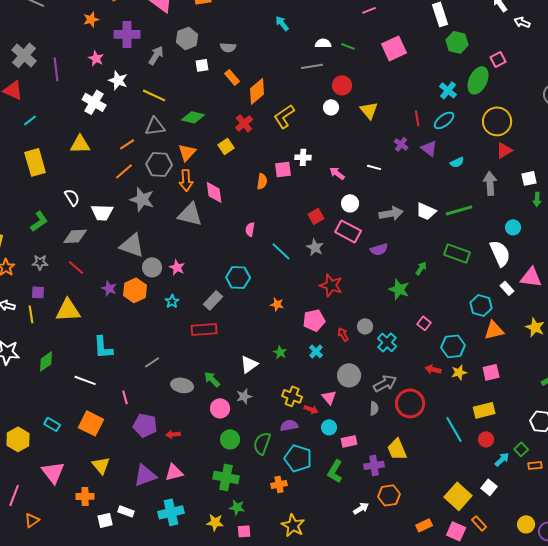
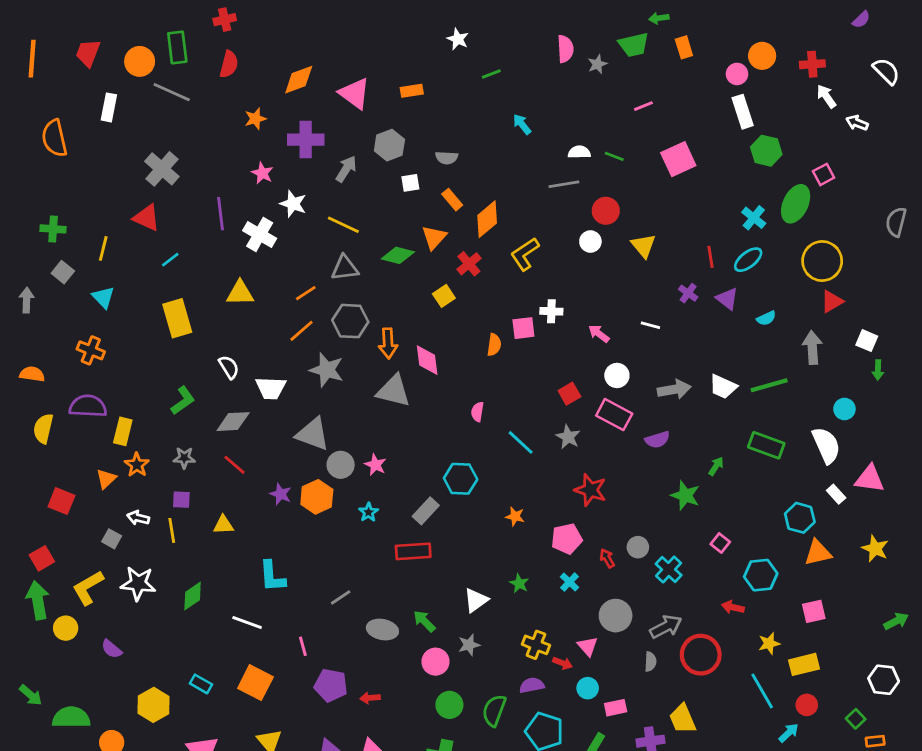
purple line: (56, 69) -> (221, 214), moved
orange triangle: (187, 152) -> (434, 237), moved
white square: (529, 178) -> (867, 341), turned 35
yellow triangle: (68, 310) -> (223, 525), size x0.6
yellow star: (459, 372) -> (769, 643), moved
cyan arrow: (502, 459) -> (789, 733), moved

